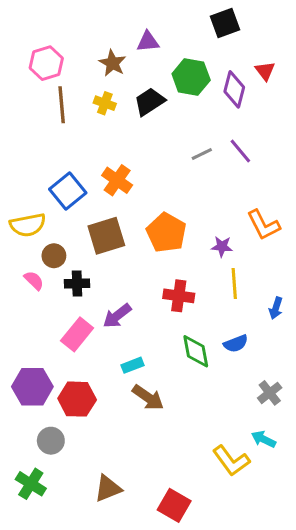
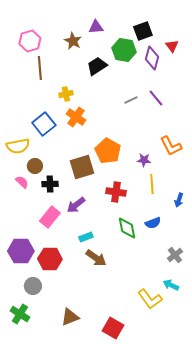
black square: (225, 23) -> (143, 31), moved
yellow cross: (105, 103) -> (66, 94), moved, turned -32
brown square: (106, 236) -> (82, 167), moved

